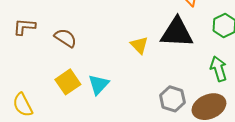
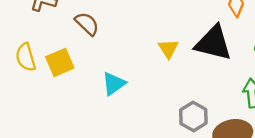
yellow square: (68, 82) -> (60, 62), moved
yellow semicircle: (23, 105) -> (26, 57), moved

